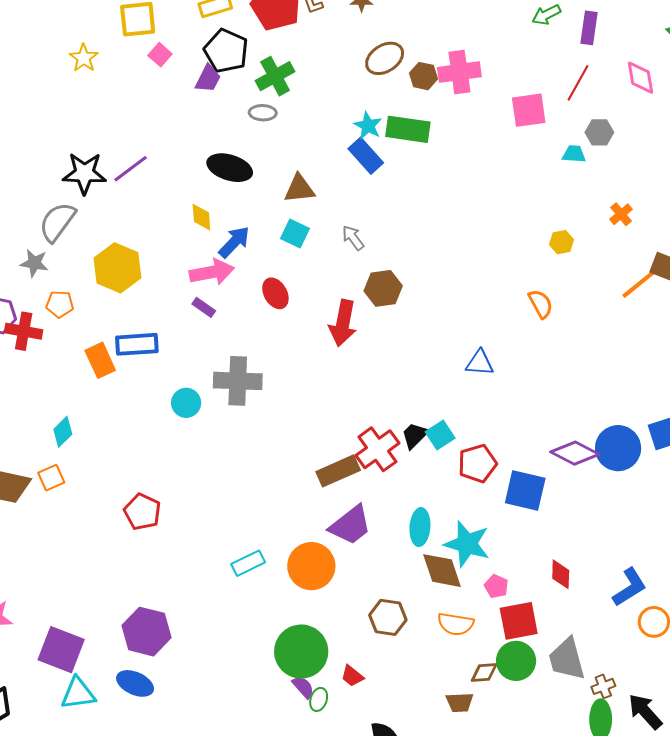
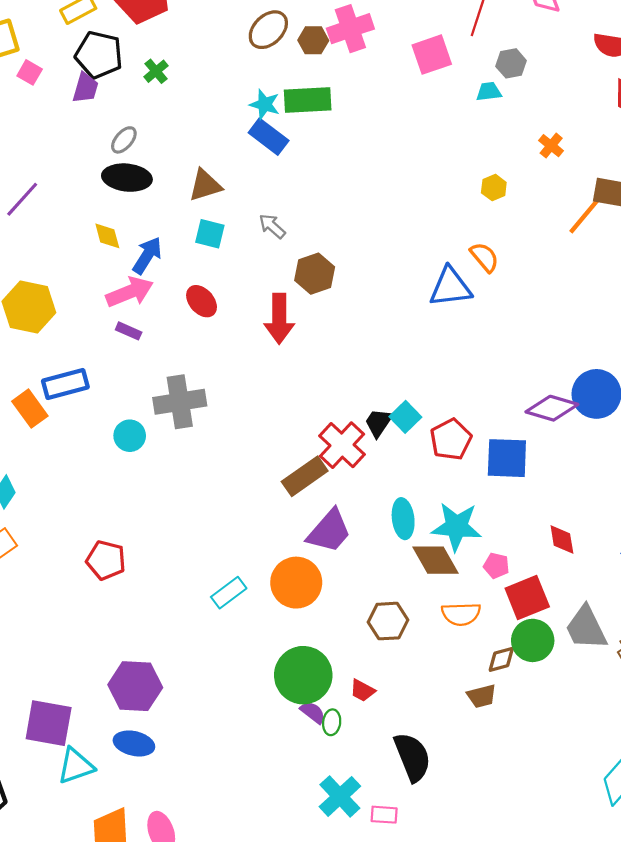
green cross: (275, 76) -> (156, 71), size x0.6
gray ellipse: (263, 113) -> (124, 140), moved, turned -40
blue triangle: (480, 363) -> (450, 287), moved, size x1.4

